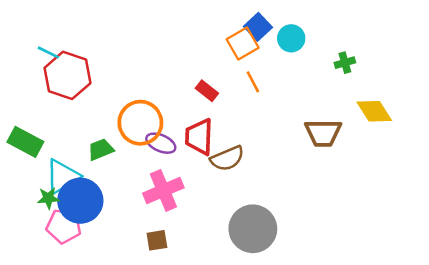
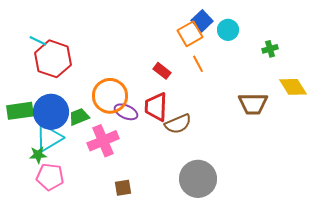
green rectangle: (25, 142) -> (20, 111), turned -36
pink cross: (163, 190) -> (103, 141), moved
blue circle: (80, 201) -> (51, 112), moved

